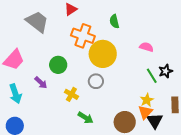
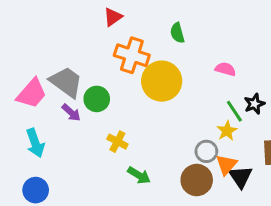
gray trapezoid: (37, 22) -> (66, 82), moved
gray circle: (96, 81) -> (206, 151), moved
purple arrow: (41, 83) -> (71, 113), moved
yellow star: (147, 100) -> (227, 131), moved

